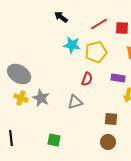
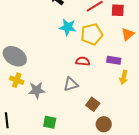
red semicircle: (87, 79) -> (83, 61), turned -104
gray star: (41, 98) -> (37, 90), moved, turned -30
brown square: (111, 119) -> (93, 104), moved, turned 32

